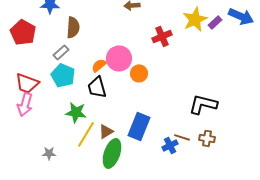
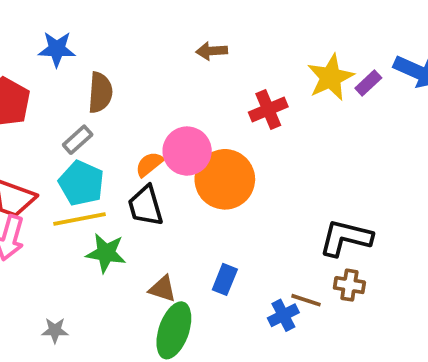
orange circle: (139, 73) -> (225, 179), size x1.8
blue rectangle: (139, 126) -> (225, 279), size x0.6
brown triangle: (106, 131) -> (163, 289), turned 49
yellow line: (86, 134) -> (79, 219), moved, turned 48
brown cross: (207, 138) -> (349, 285), moved

